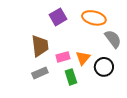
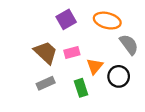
brown trapezoid: (40, 46) -> (46, 52), turned -40
pink rectangle: (63, 57) -> (72, 52), moved

